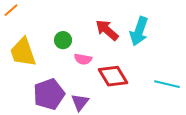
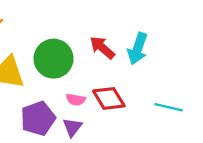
green circle: (63, 40) -> (54, 59), size x2.0
pink semicircle: (83, 59) -> (76, 100), moved

